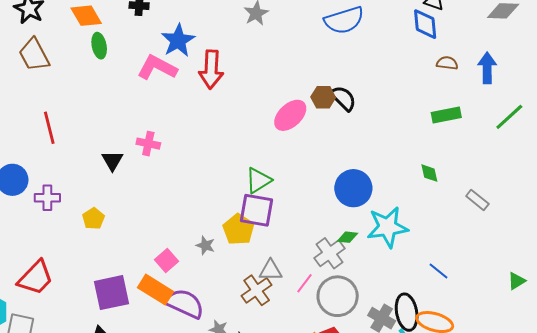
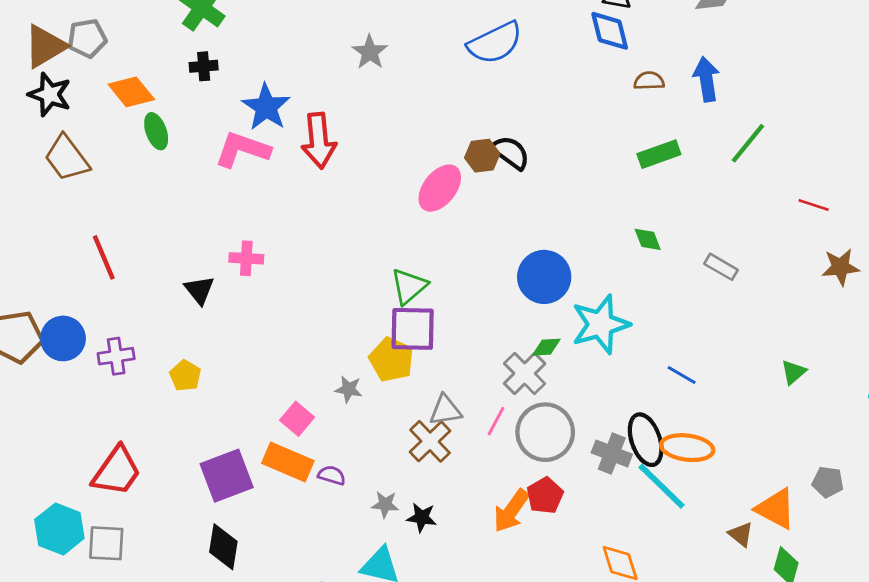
purple semicircle: (185, 303) -> (332, 475), size x0.5

